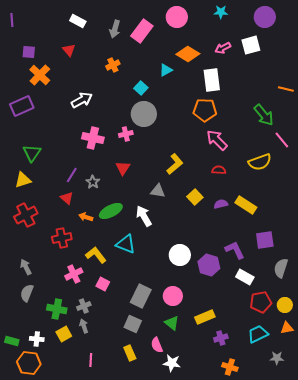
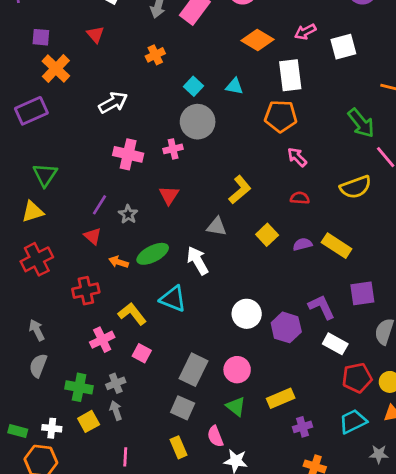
white square: (251, 45) -> (343, 47), moved
cyan triangle: (166, 70) -> (234, 86), moved, turned 40
pink arrow: (217, 140) -> (297, 157), size x0.7

